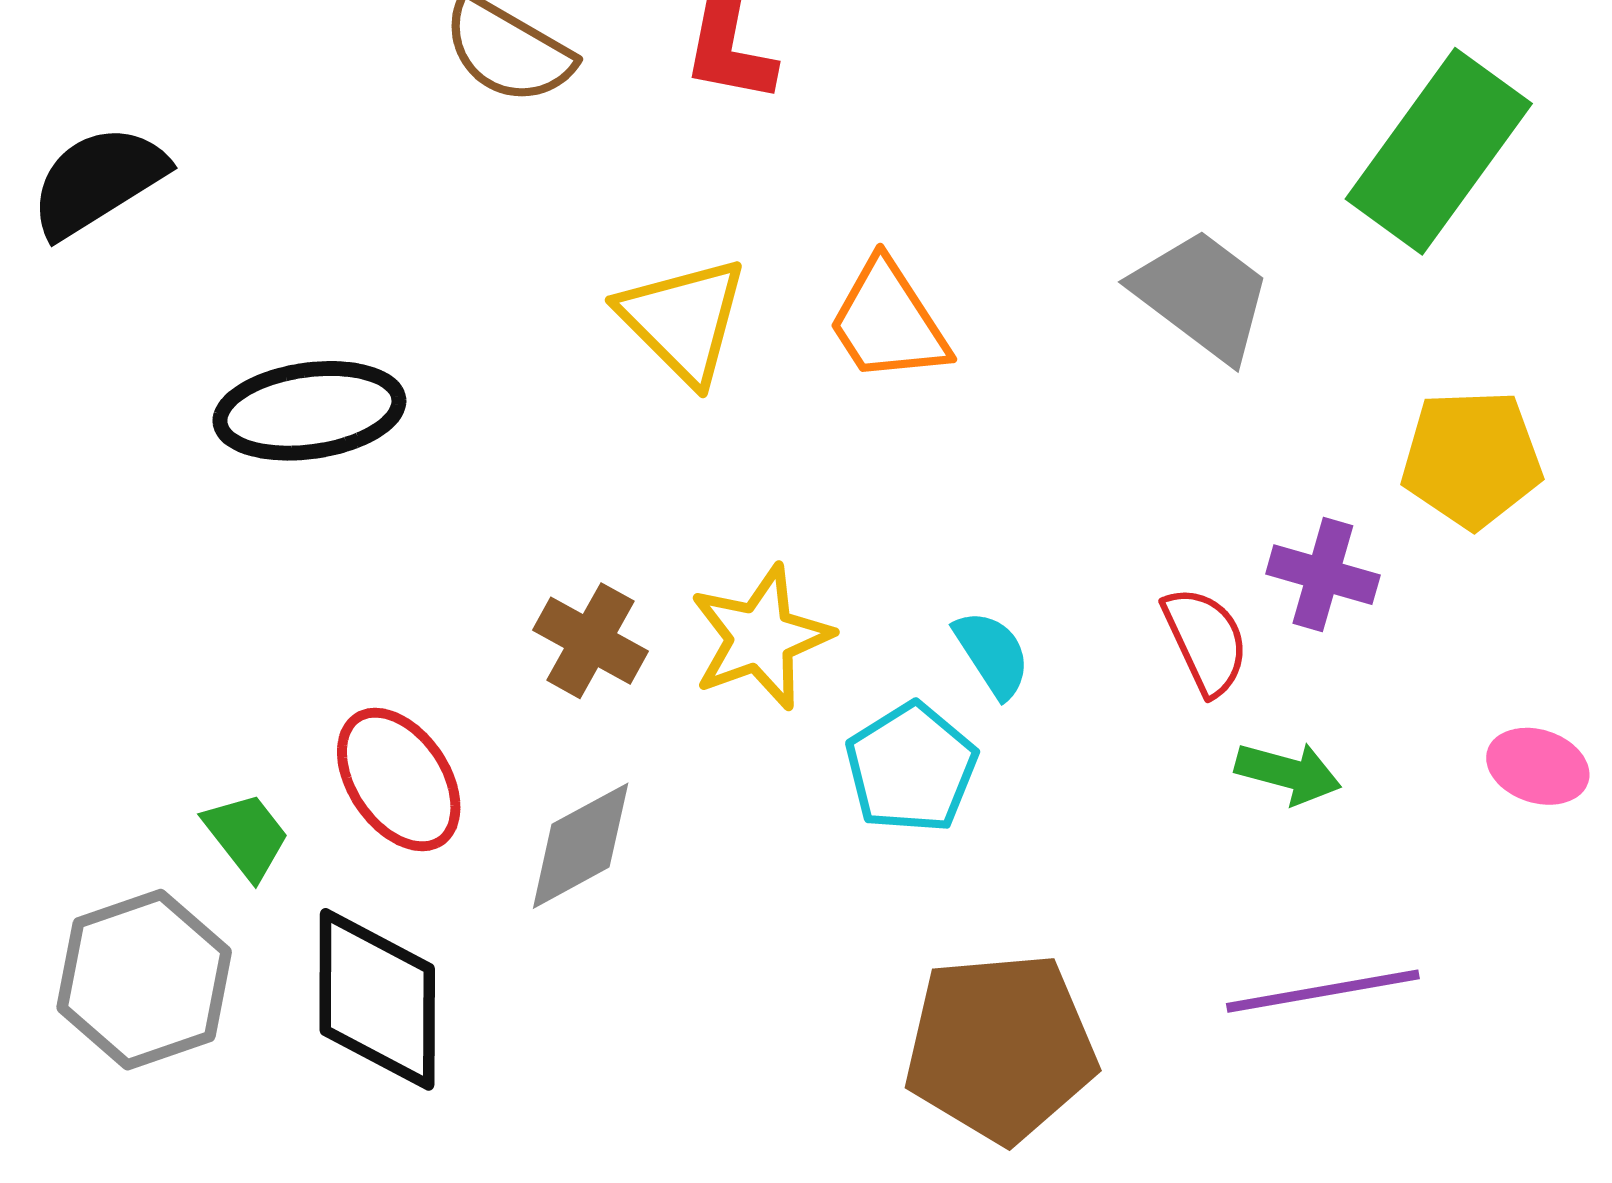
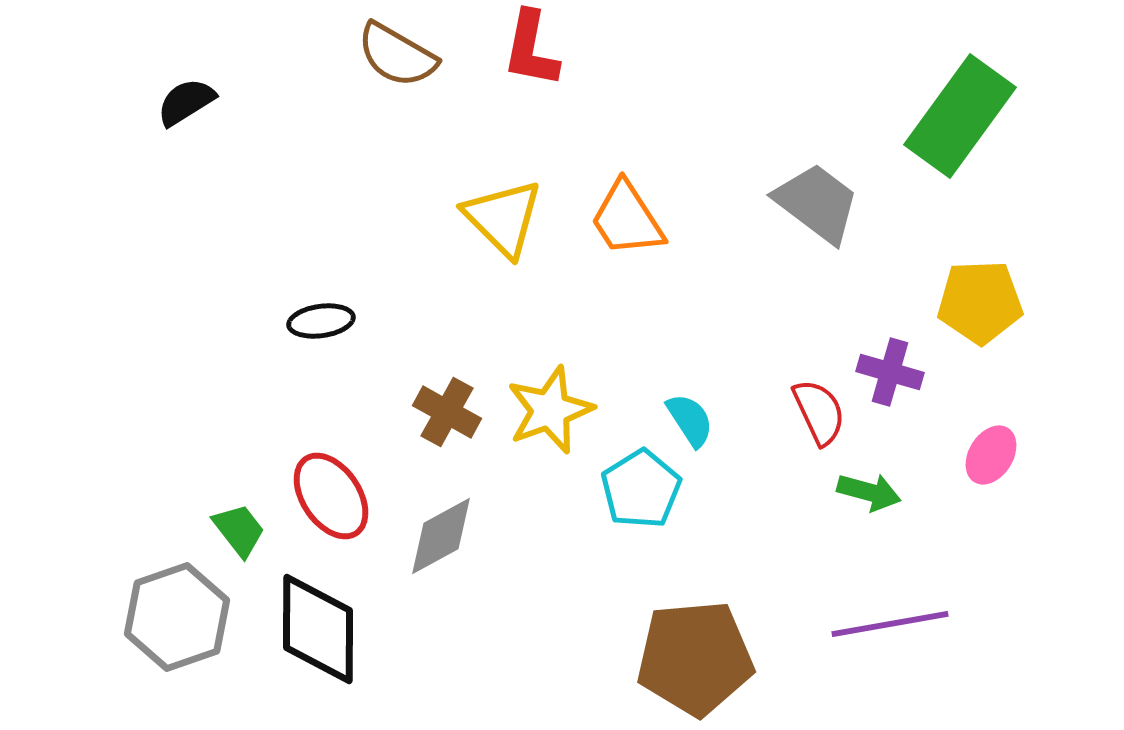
black semicircle: (98, 181) -> (186, 102), moved, size x0.7
black ellipse: (309, 411) -> (321, 321), moved, size x0.6
pink ellipse: (1538, 766) -> (991, 455), moved, turned -76

